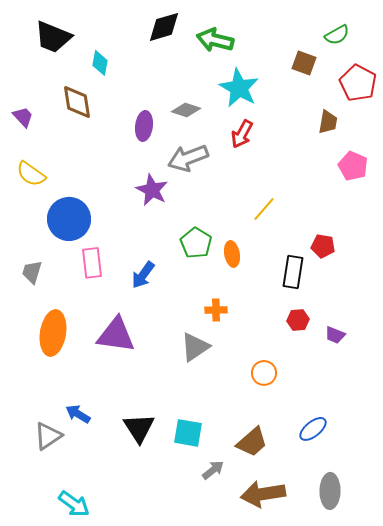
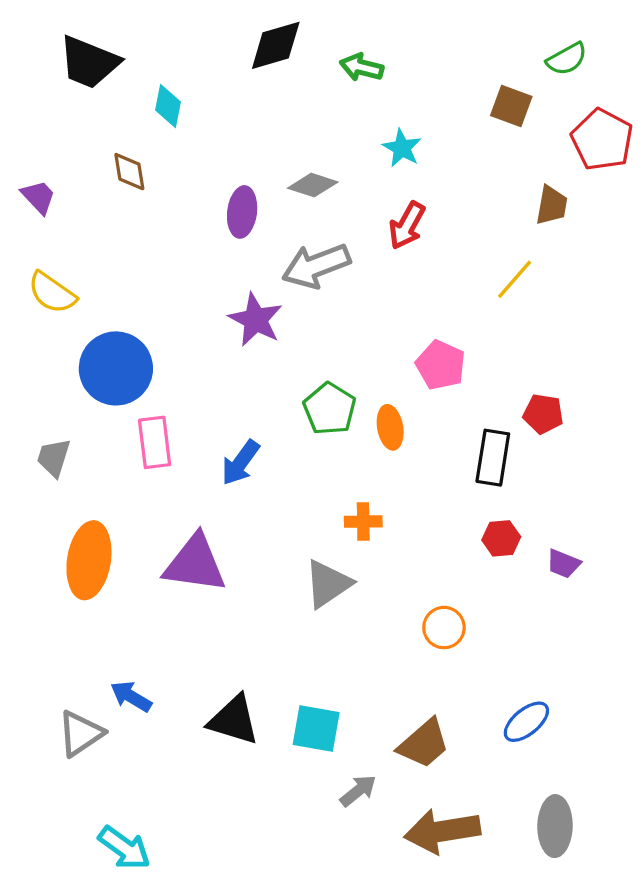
green arrow: (215, 40) -> (362, 67), size x0.7
cyan star: (239, 88) -> (402, 148), size x0.6
brown diamond: (77, 102) -> (129, 172), size x0.7
pink pentagon: (353, 166) -> (441, 365), moved
yellow line: (264, 209) -> (515, 279), moved
black triangle: (139, 428) -> (234, 720), turned -40

